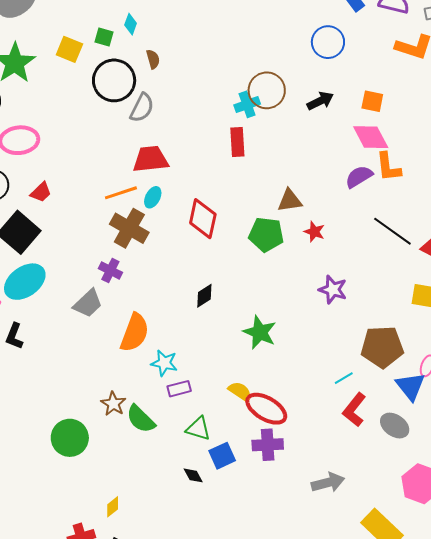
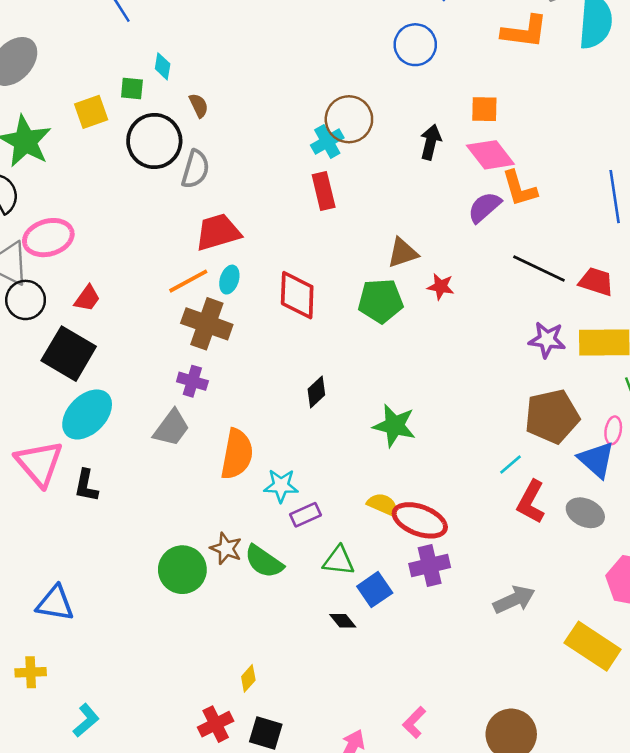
yellow square: (69, 49) -> (91, 112), turned -32
black arrow: (320, 101) -> (431, 142), moved, turned -40
purple star: (333, 290) -> (547, 340), moved
green circle: (70, 438) -> (182, 570), moved

